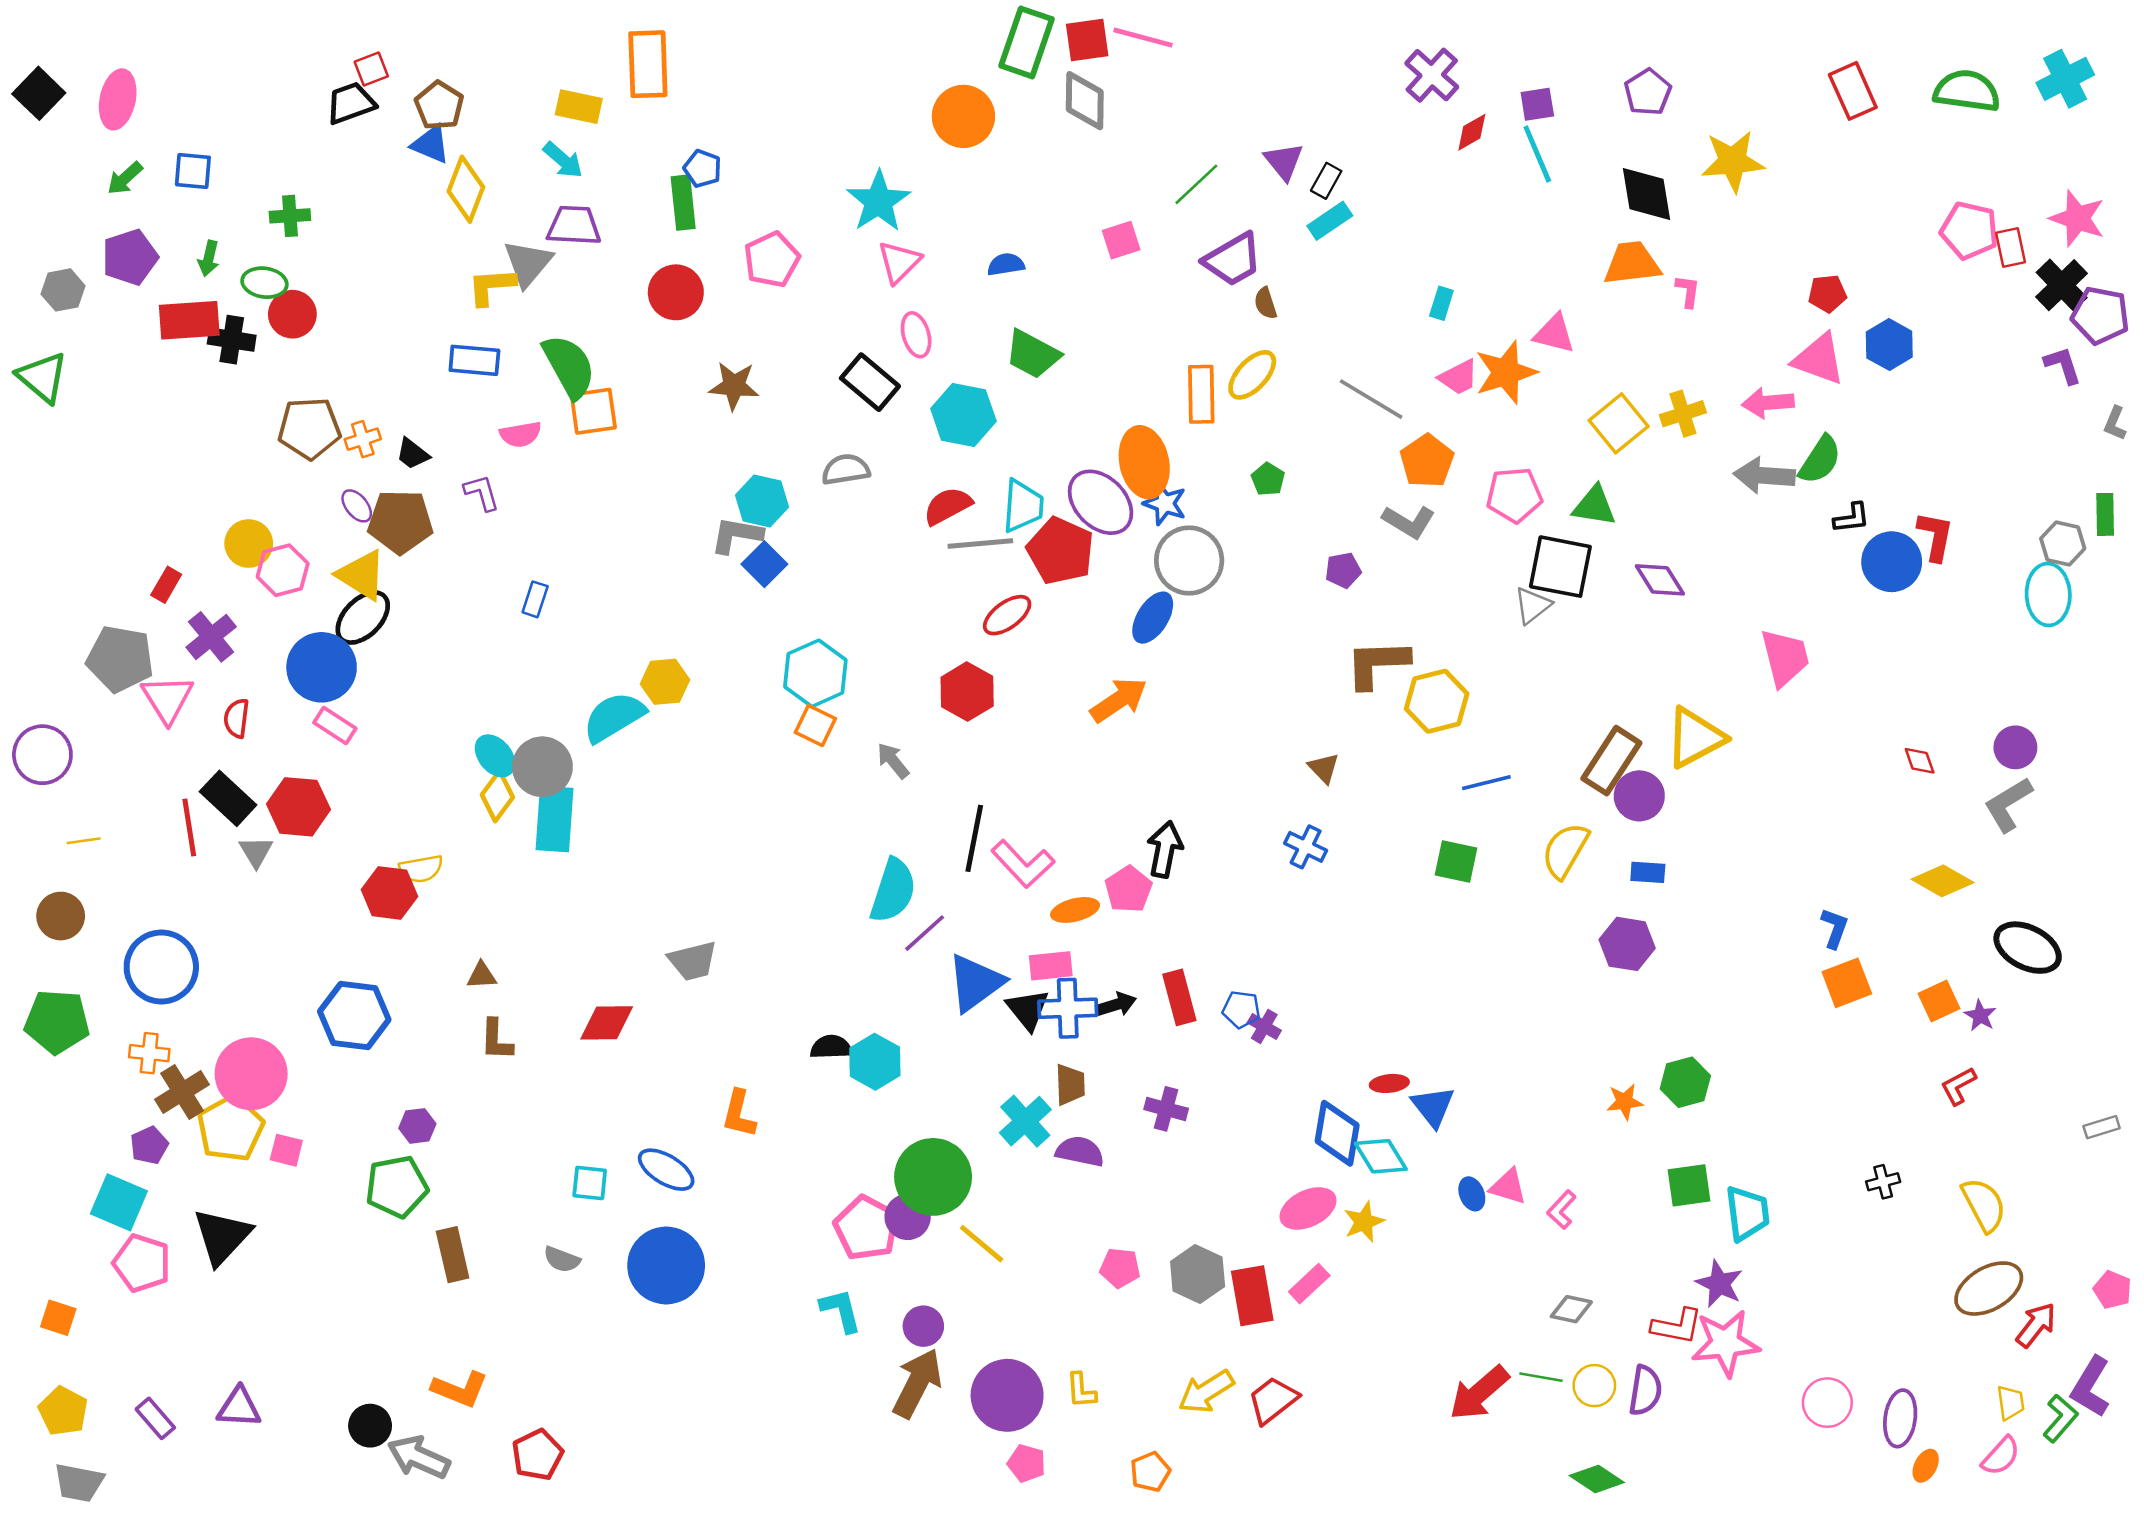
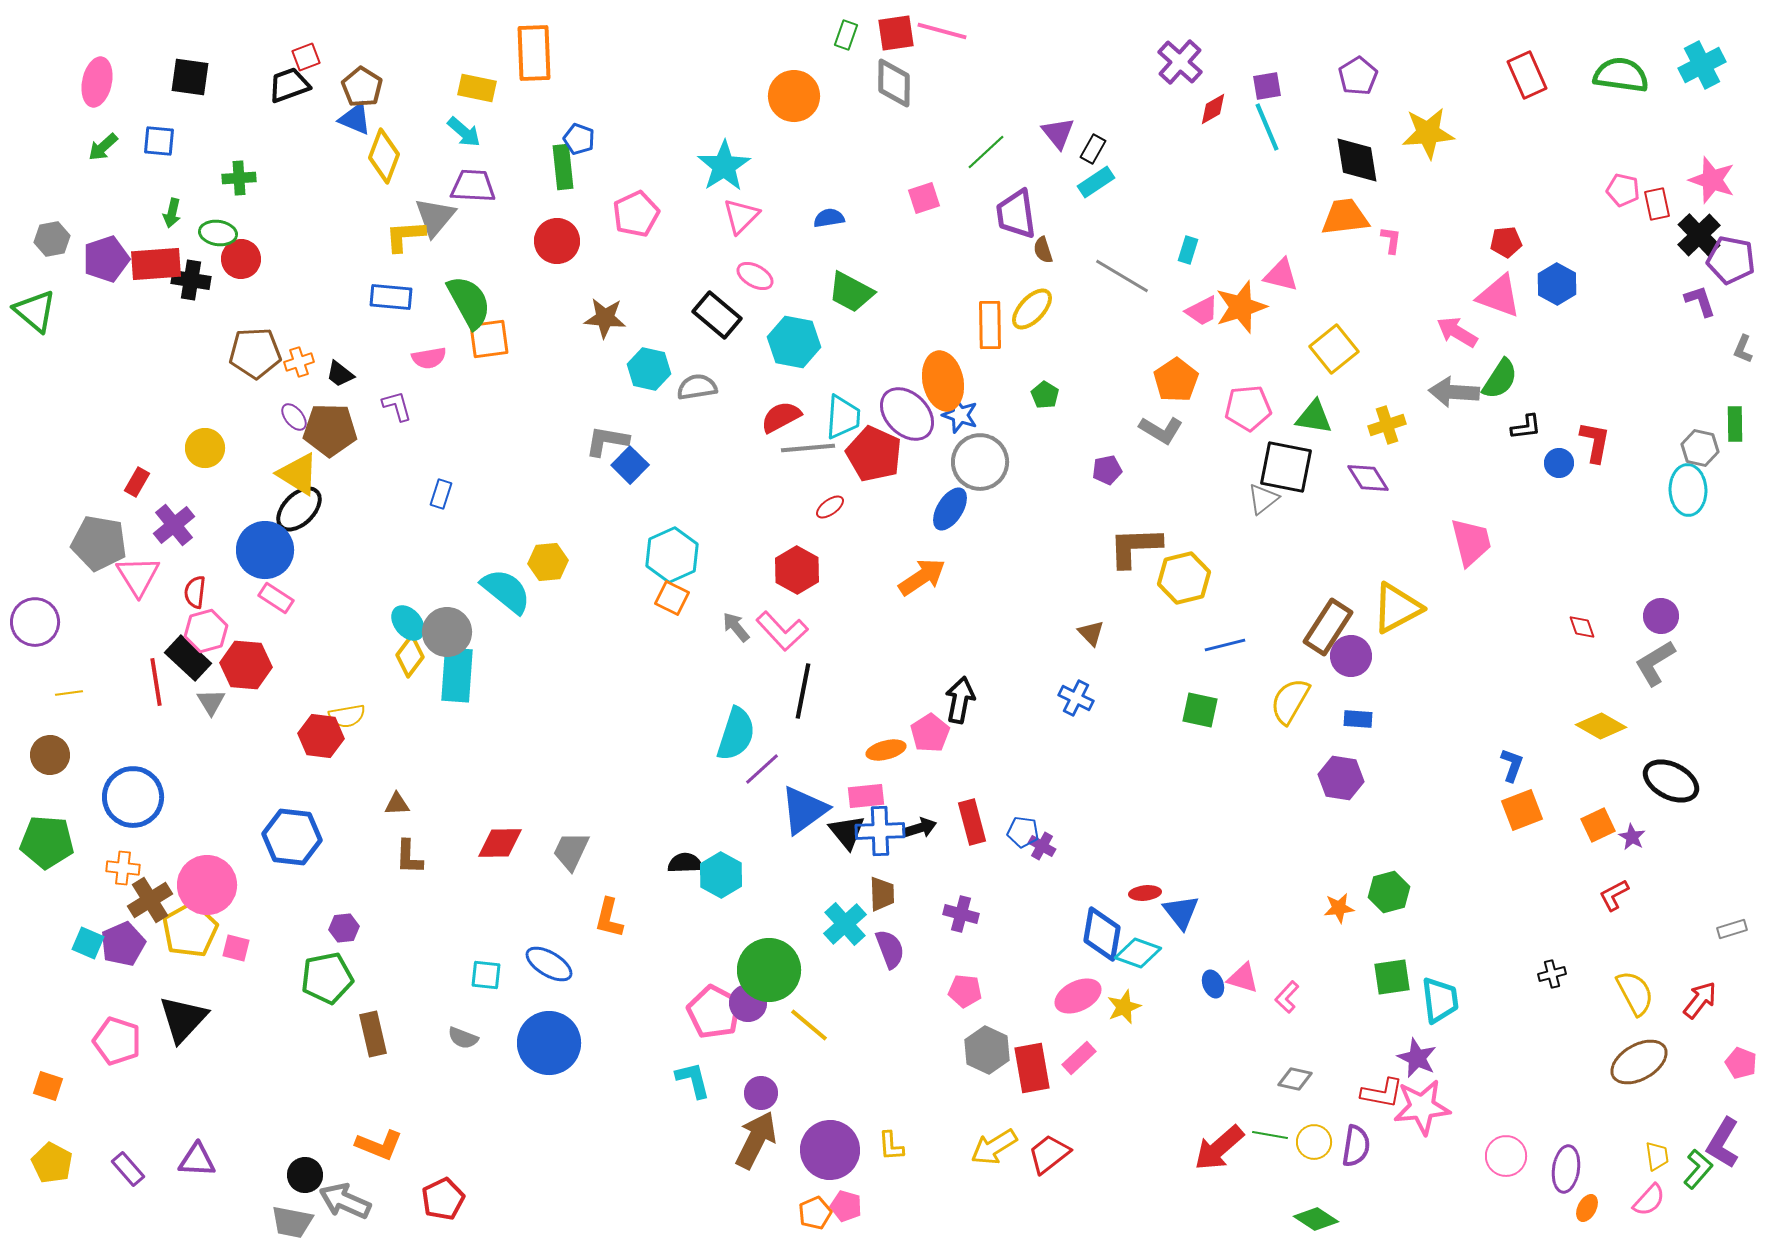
green rectangle: (1026, 42) -> (846, 35), size x0.5
black square: (39, 93) -> (190, 77), moved, turned -36
pink pentagon: (1969, 230) -> (1623, 190), size x0.7
purple pentagon: (130, 257) -> (106, 259), moved
purple trapezoid: (1233, 260) -> (1016, 214), turned 112
pink ellipse: (916, 335) -> (755, 276), turned -45
gray line: (1371, 399) -> (1122, 276), moved
pink arrow: (1768, 403) -> (1457, 332), turned 36
yellow cross: (1683, 414) -> (1387, 425), moved
cyan hexagon: (762, 501) -> (649, 369), moved
blue circle: (1892, 562) -> (1559, 463), size x0.6
pink hexagon: (283, 570) -> (206, 631), moved
red ellipse: (1007, 615) -> (830, 507), size x0.7
cyan semicircle: (614, 717) -> (506, 591), turned 70
pink L-shape: (1023, 864) -> (782, 631), moved
gray trapezoid: (693, 961) -> (571, 851), moved, turned 129
purple pentagon: (149, 1145) -> (123, 944), size x1.4
purple semicircle: (1080, 1151) -> (890, 949), turned 57
cyan diamond: (1381, 1156) -> (1138, 953), turned -39
cyan square: (119, 1202) -> (88, 943), moved, size x0.7
pink pentagon: (1120, 1268) -> (965, 991), moved
red arrow: (2036, 1325) -> (1700, 1000), moved
orange pentagon: (1150, 1472) -> (815, 1213), moved
gray trapezoid: (79, 1483) -> (292, 1222), moved

